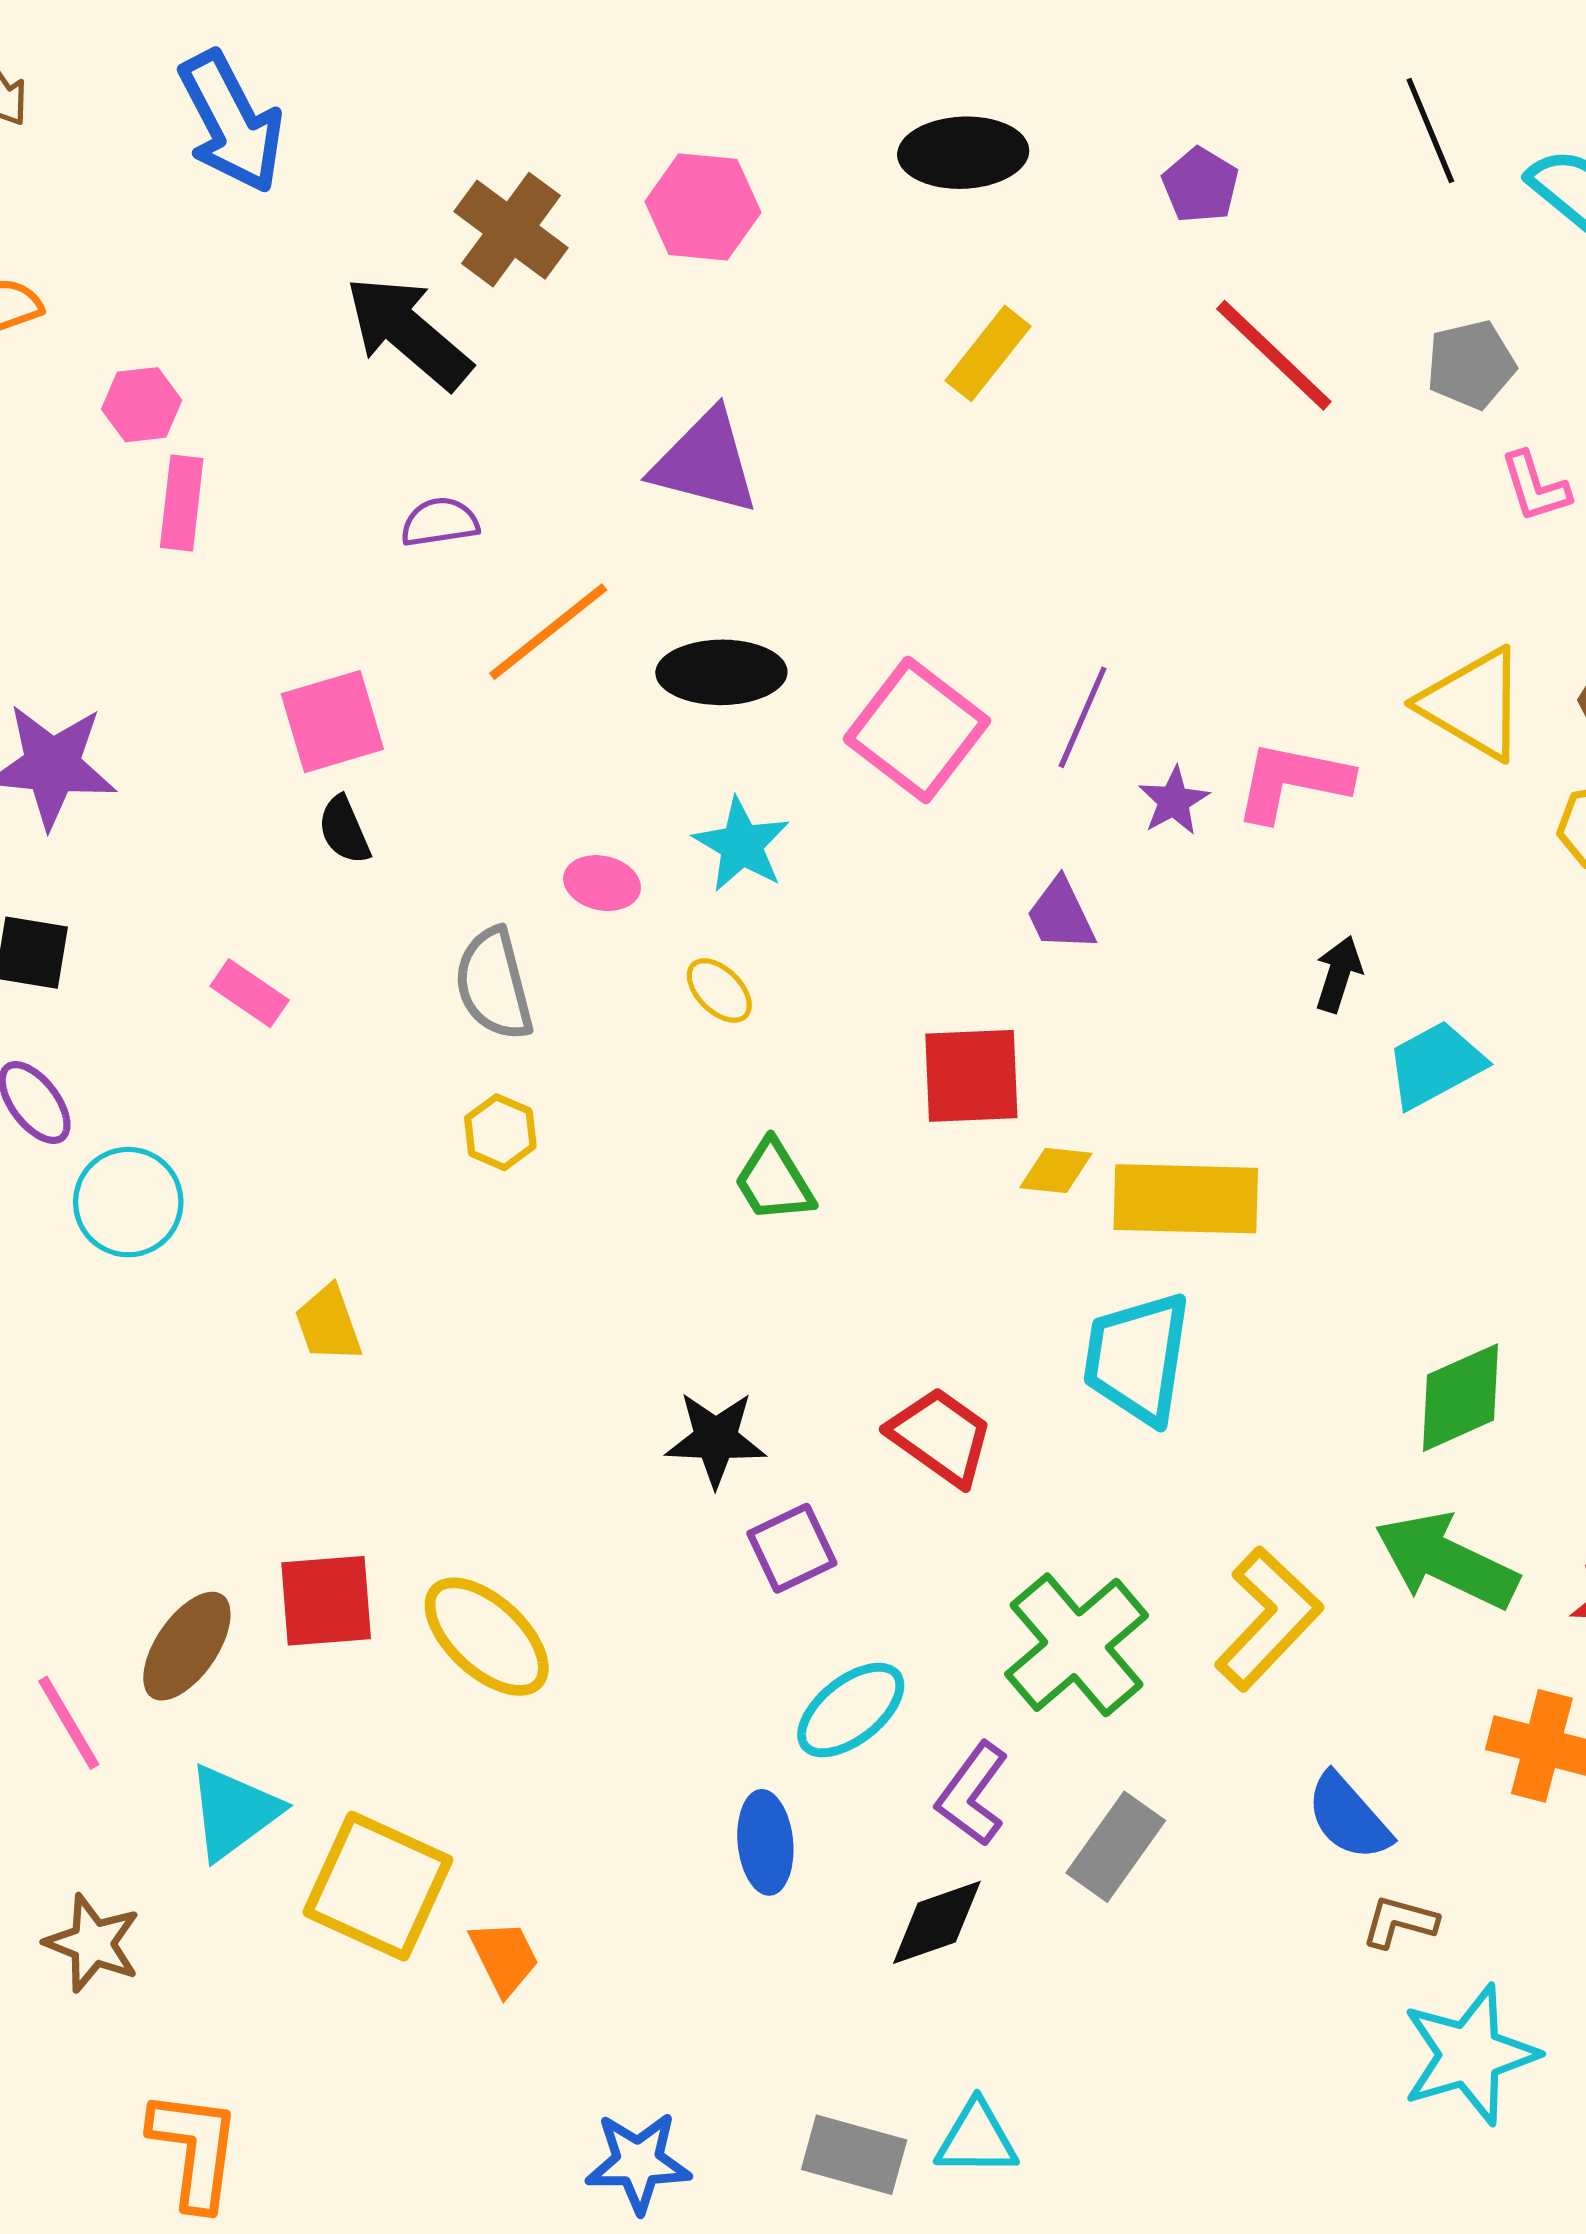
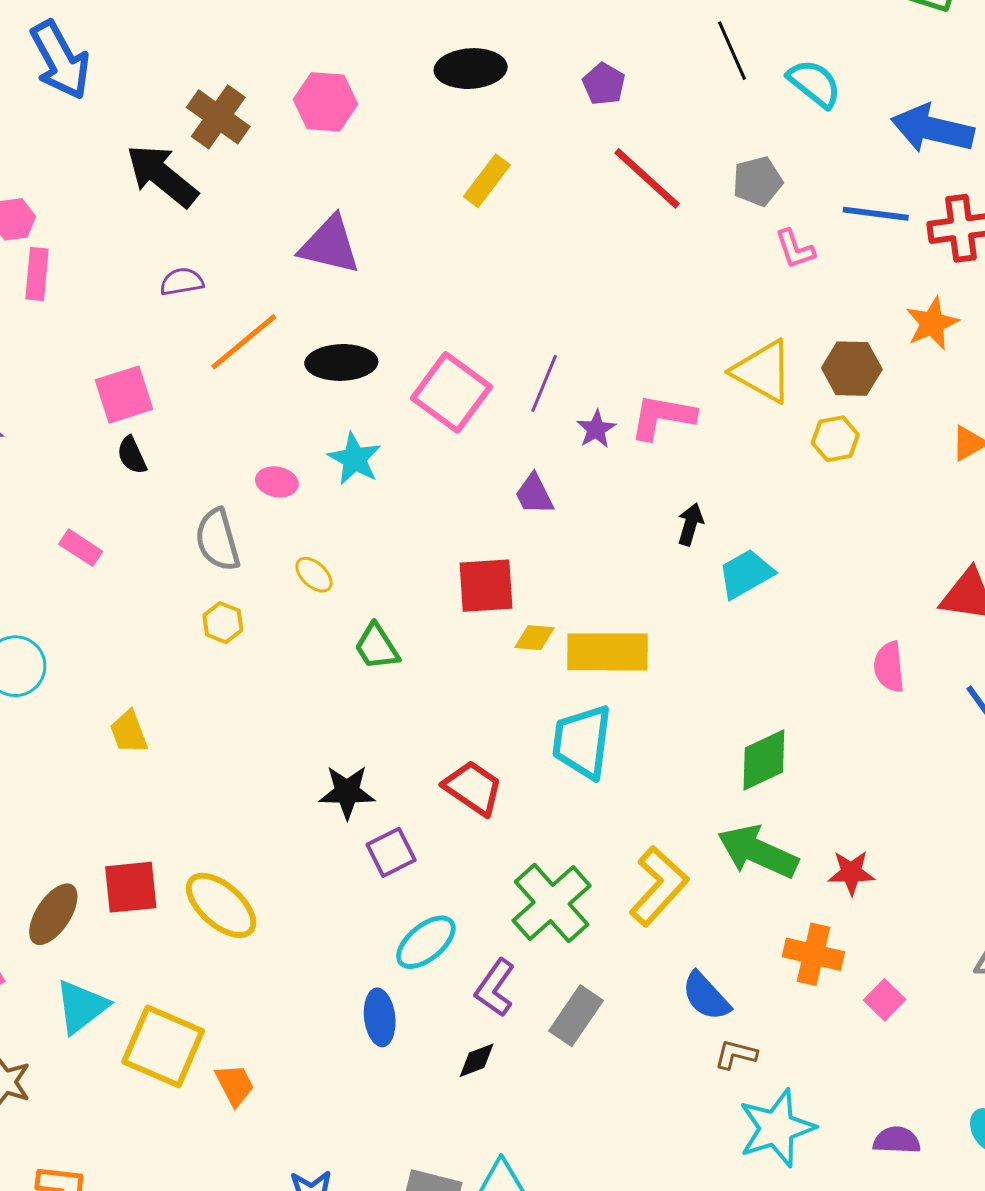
yellow ellipse: (719, 990) -> (314, 575), moved
black diamond: (937, 1922) -> (477, 1060), size x0.7

